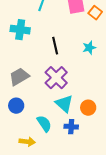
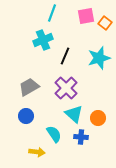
cyan cross: (20, 30) -> (43, 40), moved, turned -30
black line: (55, 46) -> (65, 56), turned 36
cyan star: (89, 48) -> (99, 58), size x1.6

